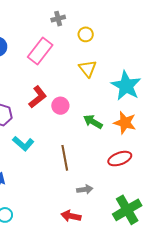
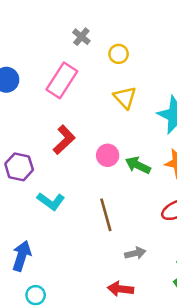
gray cross: (58, 19) -> (81, 37), turned -32
pink circle: (60, 106) -> (108, 155), moved

